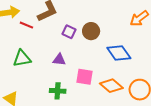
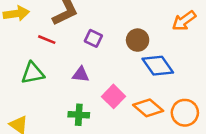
red line: (26, 25) -> (47, 40), moved
brown circle: (91, 31) -> (138, 40), moved
pink square: (85, 77) -> (114, 96), turned 36

